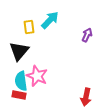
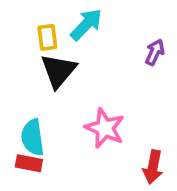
black triangle: (19, 51) -> (58, 71), moved
pink star: (37, 76) -> (105, 128), moved

